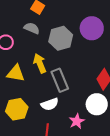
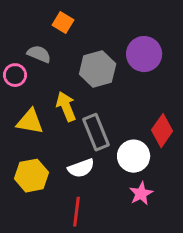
gray semicircle: (32, 28) -> (39, 54), moved
white circle: (97, 104) -> (134, 156), moved
pink star: (77, 121) -> (141, 194), moved

